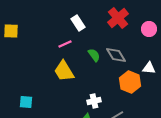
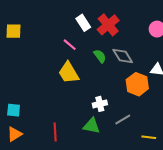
red cross: (118, 18) -> (108, 25), moved
pink line: (65, 44) -> (70, 45), turned 64
cyan square: (26, 102) -> (14, 110), moved

